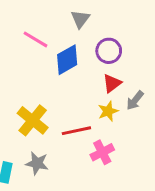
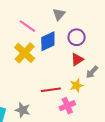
yellow star: (108, 111) -> (76, 85), moved
yellow cross: (33, 120) -> (25, 53), moved

